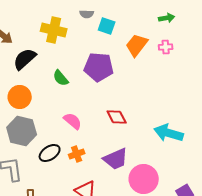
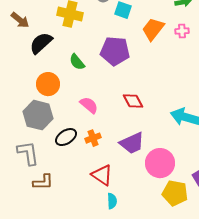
orange circle: (20, 97) -> (48, 84), moved

